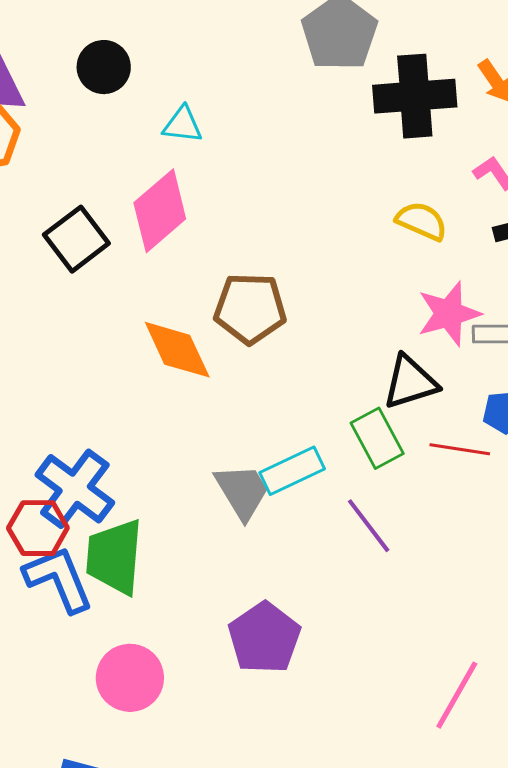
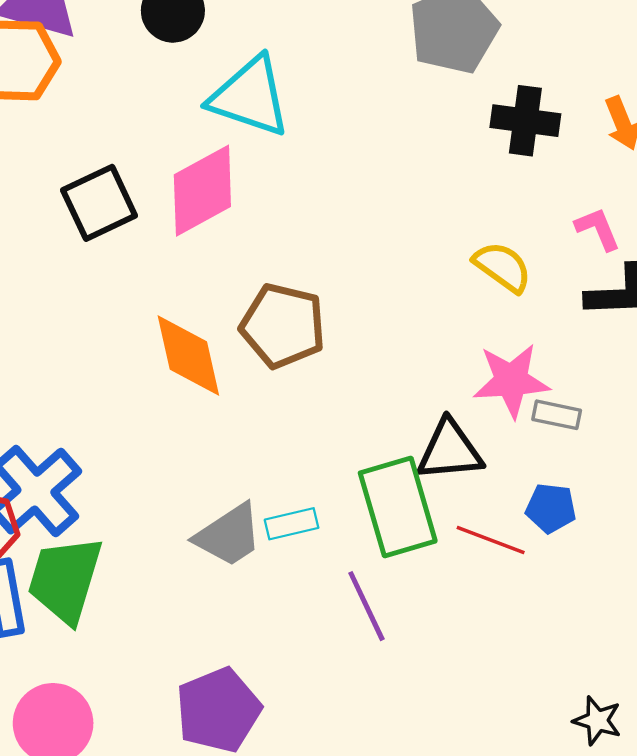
black cross: (415, 96) -> (525, 121), size x0.7
cyan triangle: (183, 125) -> (250, 97), size x1.8
green rectangle: (377, 438) -> (398, 507), size x1.4
cyan rectangle: (292, 471) -> (292, 524), size x0.7
gray trapezoid: (242, 491) -> (229, 535), turned 76

